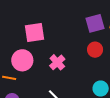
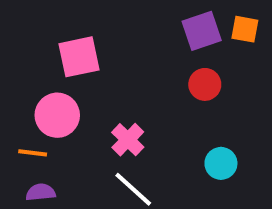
pink cross: (57, 62) -> (128, 140), moved

